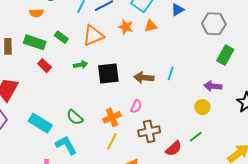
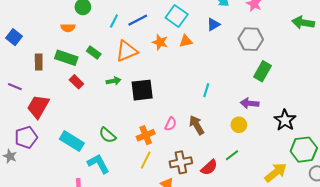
brown arrow: (144, 78) -> (197, 125), moved, turned 54
brown cross: (149, 131) -> (181, 162), moved

